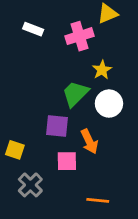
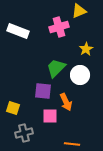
white rectangle: (33, 29) -> (18, 31), moved, size x1.5
yellow star: (102, 70) -> (86, 49), moved
gray cross: (30, 185) -> (24, 133), turned 30

